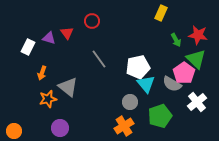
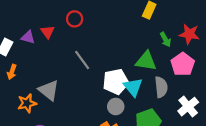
green triangle: (196, 59) -> (146, 61), moved, turned -35
white pentagon: (138, 67) -> (116, 82), moved
orange arrow: (42, 73) -> (12, 72), moved
pink pentagon: (184, 73) -> (183, 64), moved
gray semicircle: (172, 84) -> (161, 87), turned -126

